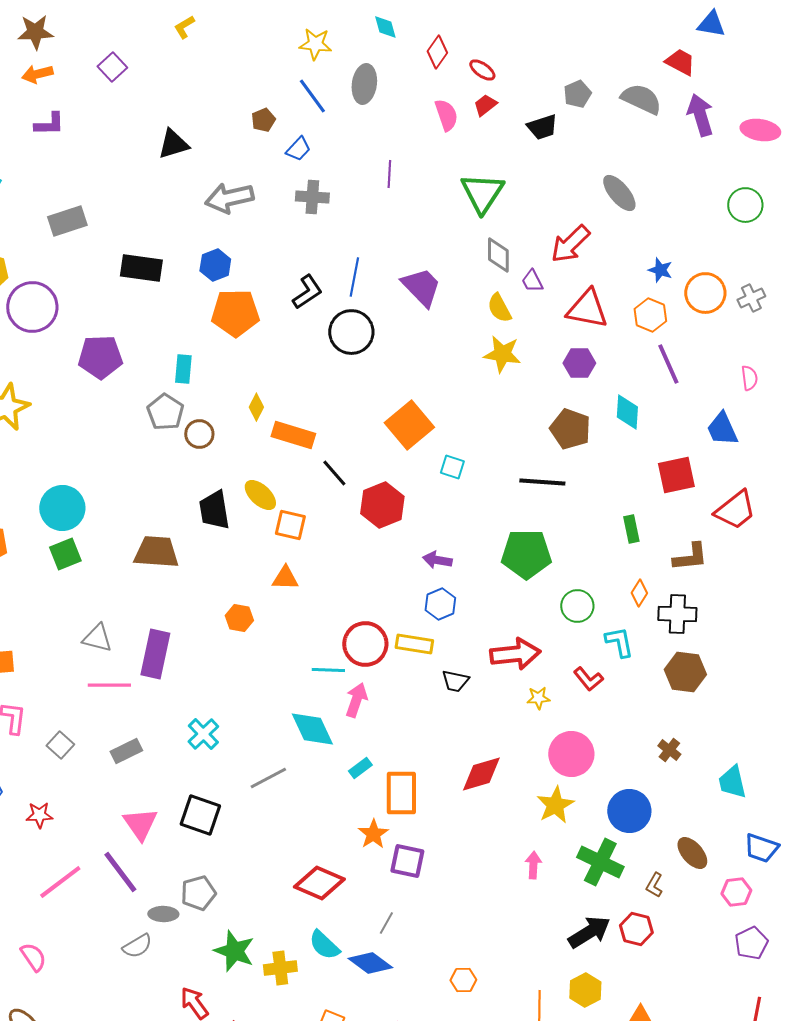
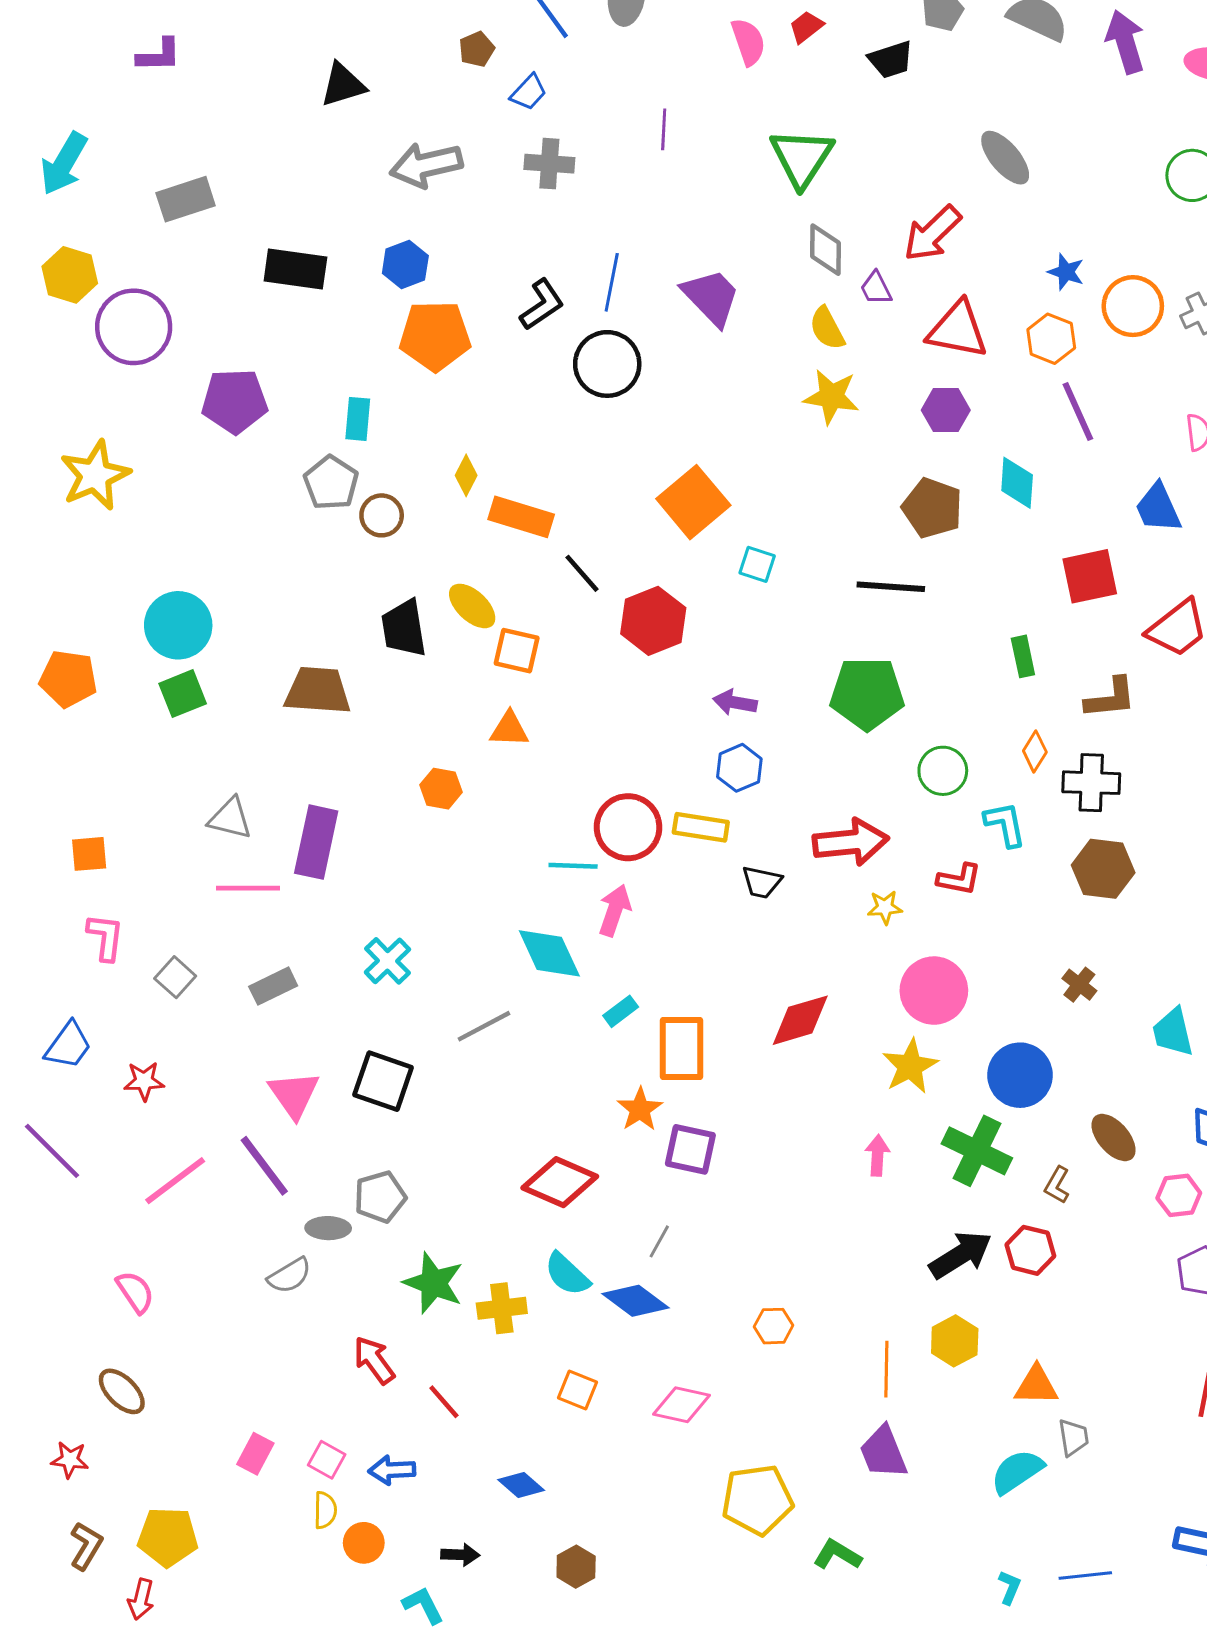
red L-shape: (588, 679) -> (959, 879), turned -40

